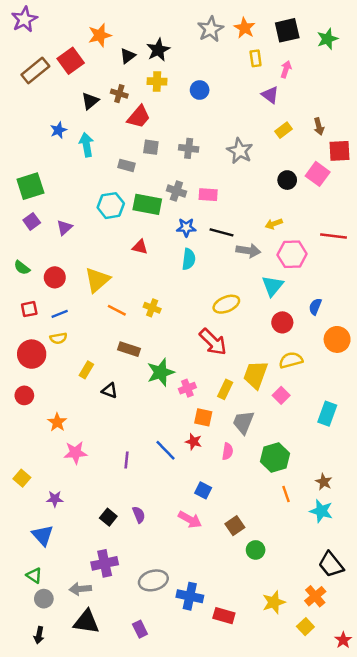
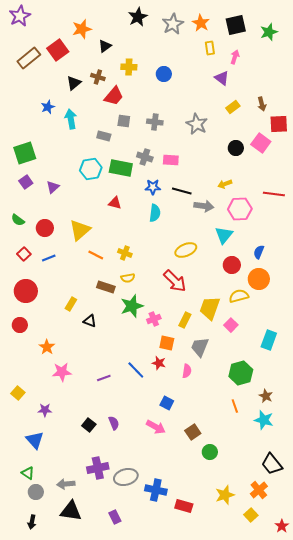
black star: (158, 50) -> (138, 17), moved
red square: (29, 309) -> (24, 254), turned -32
yellow semicircle: (58, 338) -> (128, 278), moved
orange circle: (337, 339) -> (259, 279), moved
green hexagon: (275, 457) -> (241, 373), moved
purple line: (127, 460) -> (104, 378), turned 64
purple cross: (105, 563) -> (98, 468), moved

